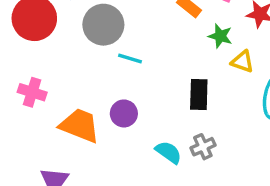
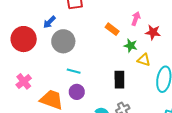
cyan line: (130, 58) -> (74, 71), moved
pink cross: (32, 92) -> (24, 81), turned 35

